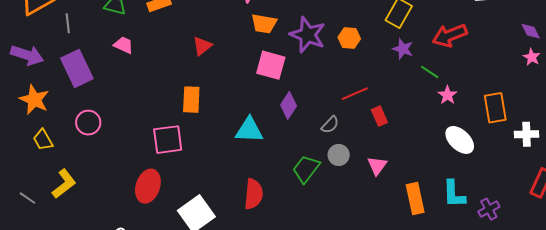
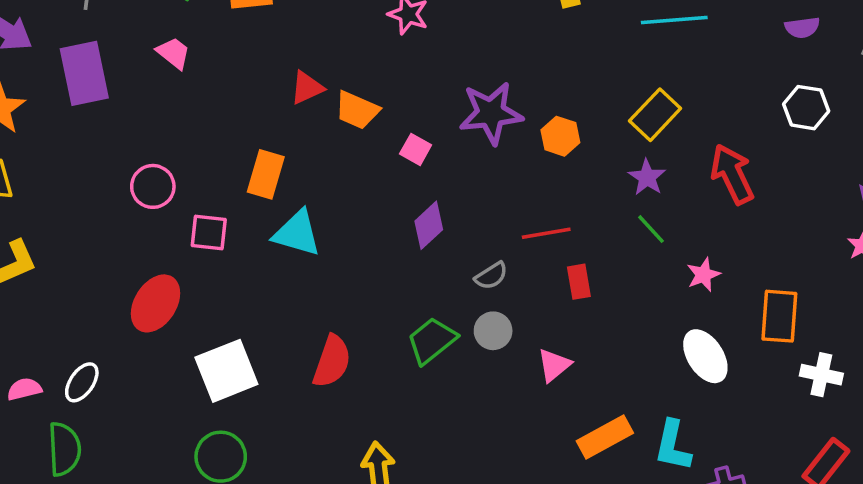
orange trapezoid: (264, 24) -> (357, 110), moved
purple star: (308, 35) -> (491, 113), turned 30
red arrow: (450, 35) -> (732, 174), turned 72
pink square: (271, 65) -> (416, 149), size x0.6
green line: (430, 72) -> (651, 229), moved
pink circle: (88, 123) -> (153, 186), moved
cyan triangle: (249, 130) -> (297, 233), moved
pink square: (168, 140) -> (209, 232), size x0.7
orange rectangle: (415, 198) -> (605, 437), turned 60

